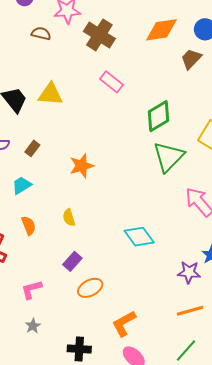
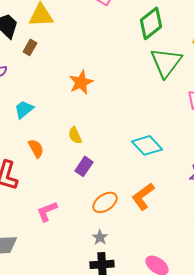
brown rectangle: (32, 148) -> (30, 47), moved
purple rectangle: (72, 261) -> (84, 166), moved
orange L-shape: (124, 323) -> (143, 196), moved
gray star: (33, 326) -> (100, 237), moved

